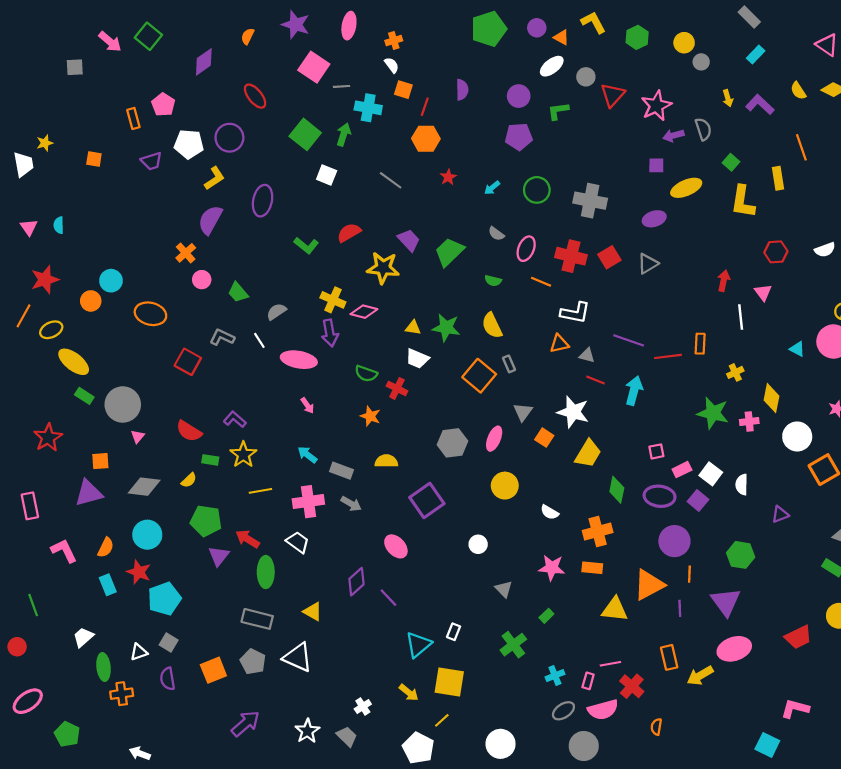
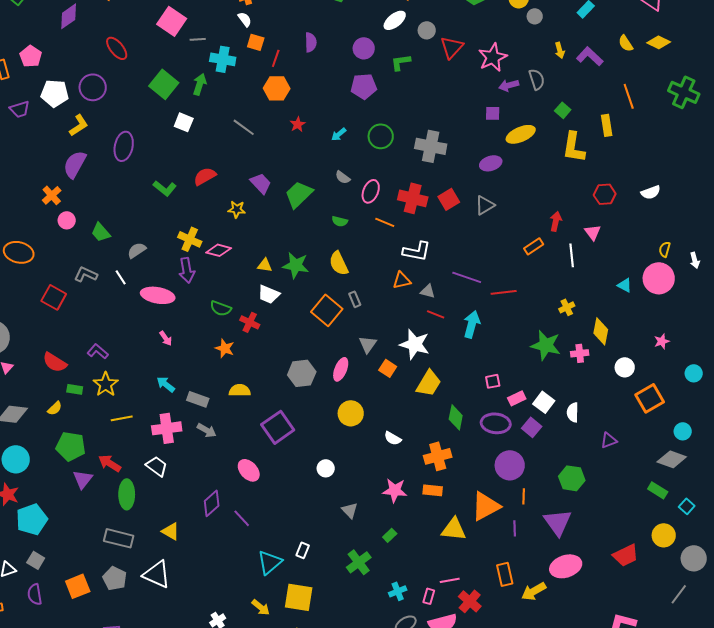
yellow star: (383, 268) -> (237, 209), size x0.6
orange rectangle: (700, 344) -> (534, 246), moved, turned 54
white circle: (797, 436) -> (625, 367), size x0.7

